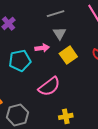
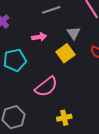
gray triangle: (60, 33) -> (74, 33), moved
pink arrow: (42, 48) -> (39, 37), moved

